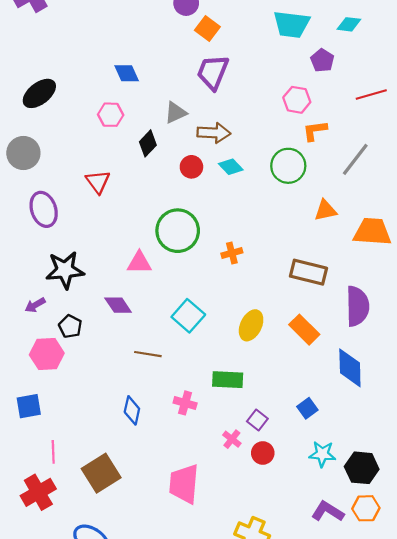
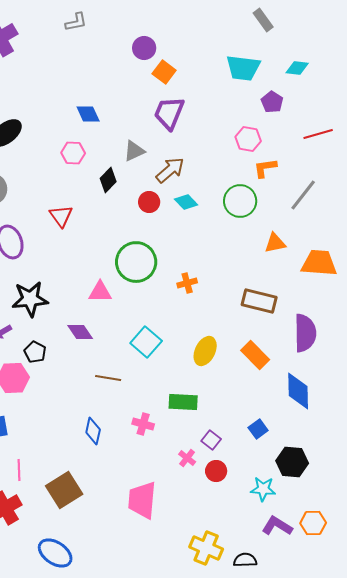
brown arrow: (214, 133) -> (170, 170), turned -44
cyan star: (322, 454) -> (263, 489), moved
black hexagon: (362, 468) -> (292, 462), moved

